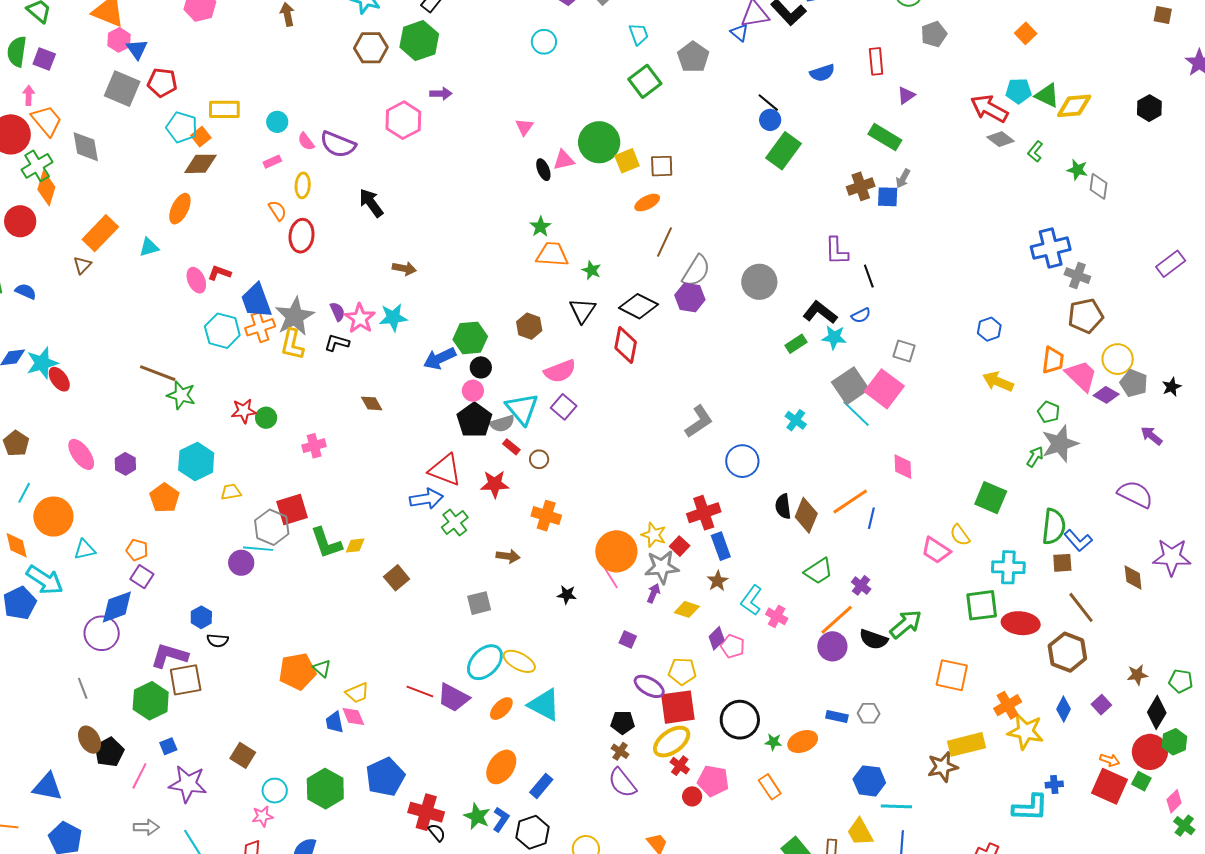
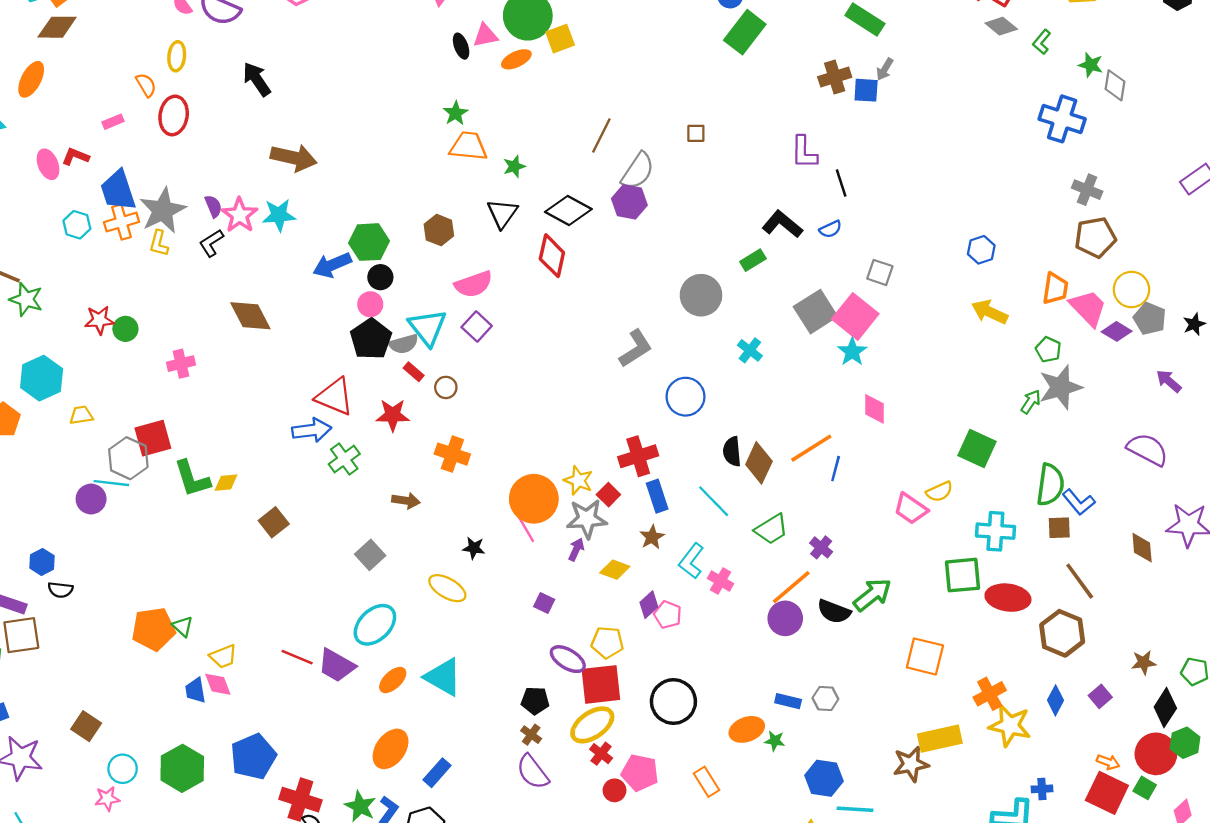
pink rectangle: (272, 162) -> (113, 122), moved
brown square: (662, 166) -> (696, 133), moved, size x0.7
orange ellipse: (647, 203) -> (516, 59), moved
blue cross: (1051, 248) -> (1062, 119), moved, turned 30
brown arrow: (404, 268) -> (294, 158), size x1.6
green star: (591, 270) -> (514, 166), turned 30
gray circle: (759, 282) -> (701, 295), moved
cyan hexagon: (222, 331) -> (77, 225), size x0.7
cyan star: (834, 337) -> (852, 352), moved, turned 30
black L-shape: (337, 343) -> (211, 243), turned -50
yellow L-shape: (292, 344) -> (159, 243), size x0.7
brown diamond: (372, 403) -> (250, 316), size x1.6
cyan line: (856, 414) -> (714, 501), moved
yellow semicircle: (960, 535) -> (939, 492), turned -80
gray square: (479, 603) -> (370, 555), turned -30
yellow ellipse: (519, 661) -> (447, 588), moved
green star: (773, 742) -> (775, 741), moved

